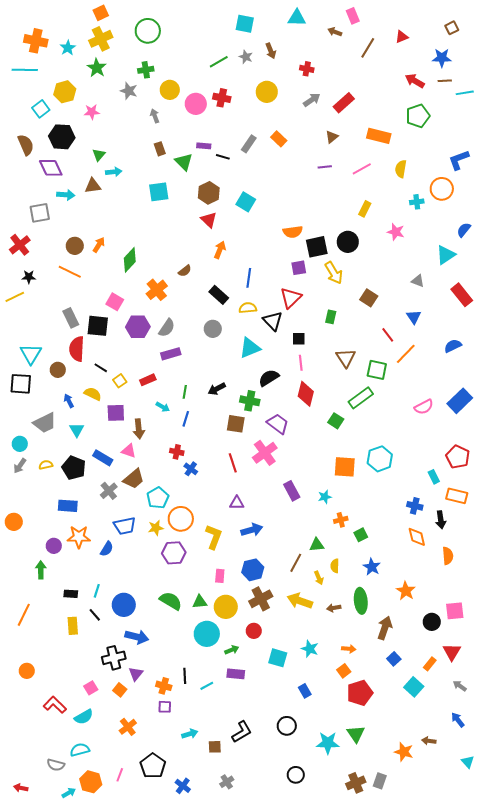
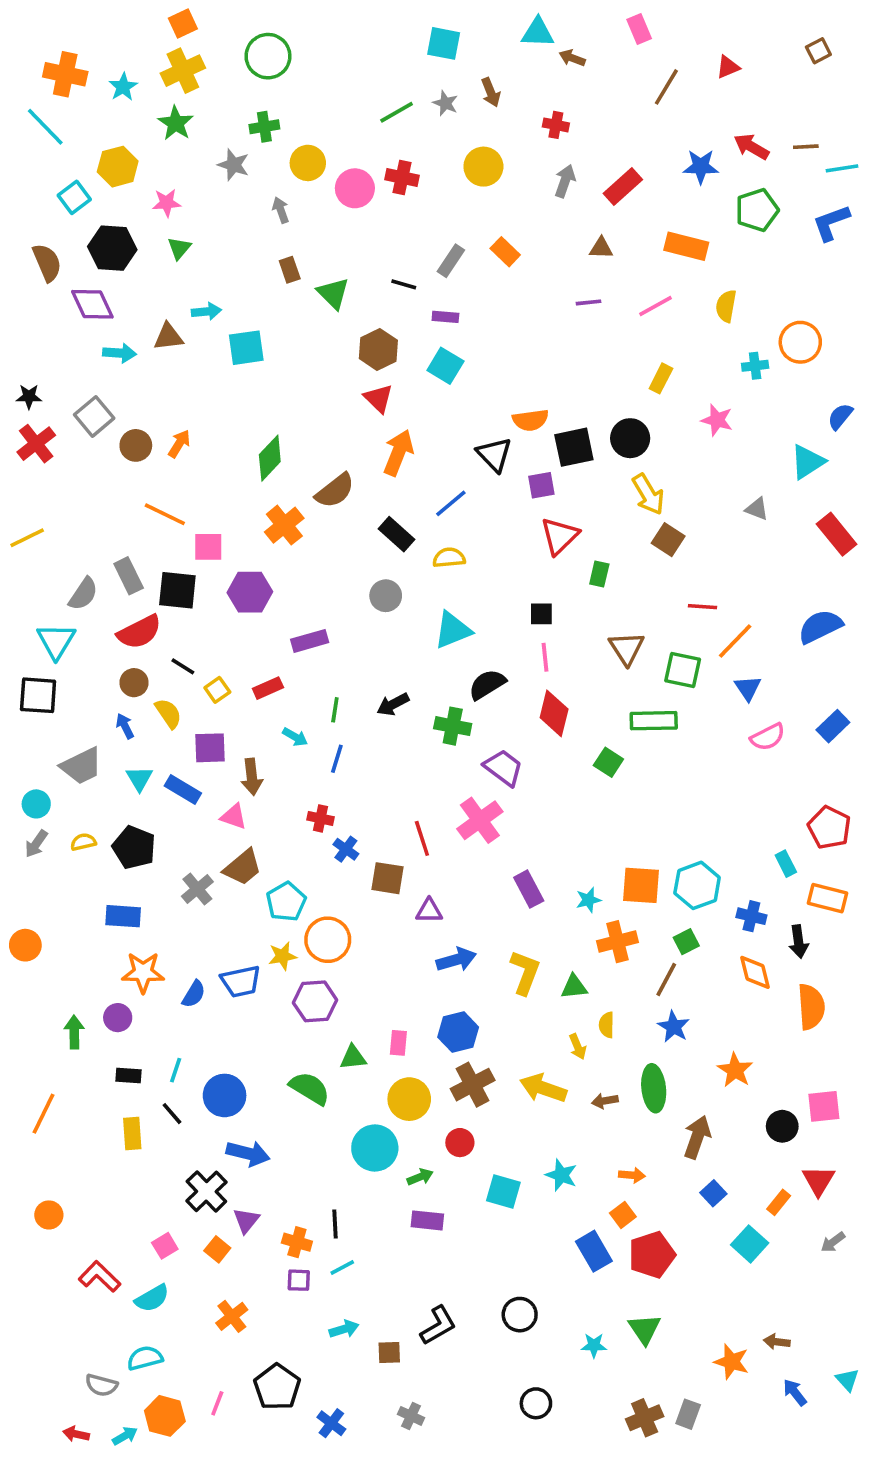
brown arrow: (335, 32) -> (572, 58), moved
blue star: (442, 58) -> (701, 167), moved
cyan line: (25, 70) -> (45, 127), turned 45
gray arrow: (312, 100) -> (565, 181), turned -36
brown triangle: (332, 137) -> (601, 248), turned 40
purple rectangle: (204, 146) -> (445, 317), moved
green triangle: (99, 155) -> (179, 248), moved
blue L-shape: (459, 160) -> (831, 223), moved
cyan square: (159, 192) -> (246, 348), moved
gray square: (40, 213) -> (94, 416), moved, turned -30
orange arrow: (220, 250) -> (398, 453), size x1.4
green diamond: (130, 260) -> (270, 458), moved
brown semicircle: (185, 271) -> (335, 491), size x1.6
orange line: (70, 272) -> (165, 514), moved
yellow arrow: (334, 273) -> (648, 494), moved
black star: (29, 277) -> (29, 397), moved
blue line: (249, 278) -> (451, 503), turned 42
red triangle: (291, 298) -> (560, 536), moved
pink square: (115, 302) -> (208, 547), turned -30
blue triangle: (414, 317) -> (748, 688), moved
black triangle: (273, 321) -> (494, 454), moved
gray semicircle: (167, 328) -> (83, 594), moved
red line: (388, 335) -> (703, 607), turned -49
blue semicircle: (453, 346) -> (820, 627), size x1.4
red semicircle: (77, 349) -> (139, 632), turned -120
brown circle: (58, 370) -> (134, 683), moved
yellow semicircle: (93, 394) -> (168, 713), turned 30
green rectangle: (361, 398) -> (654, 721), turned 35
blue rectangle: (460, 401) -> (833, 726), size x0.7
brown square: (236, 424) -> (387, 878), moved
blue rectangle: (103, 458) -> (183, 789), moved
cyan hexagon: (380, 459) -> (697, 885), moved
orange square: (345, 467) -> (641, 885), moved
orange cross: (341, 520) -> (617, 942), size x1.5
blue trapezoid: (125, 526) -> (241, 981), moved
green square: (361, 535) -> (686, 942), moved
yellow L-shape: (214, 537) -> (525, 972), moved
purple circle: (54, 546) -> (118, 1018), moved
orange semicircle: (448, 556) -> (811, 1007), size x1.4
brown line: (296, 563) -> (666, 980), moved
green triangle: (200, 602) -> (353, 1057), moved
black cross: (114, 658) -> (206, 1191), turned -30
cyan line: (207, 686) -> (342, 1267), moved
gray arrow: (460, 686) -> (833, 1242), turned -72
blue rectangle: (305, 691) -> (594, 1251), moved, size x1.5
blue arrow: (458, 720) -> (795, 1392), moved
cyan star: (328, 743) -> (594, 1345), size x0.6
gray cross: (227, 782) -> (411, 1416), turned -32
red arrow: (21, 788) -> (76, 1434), moved

